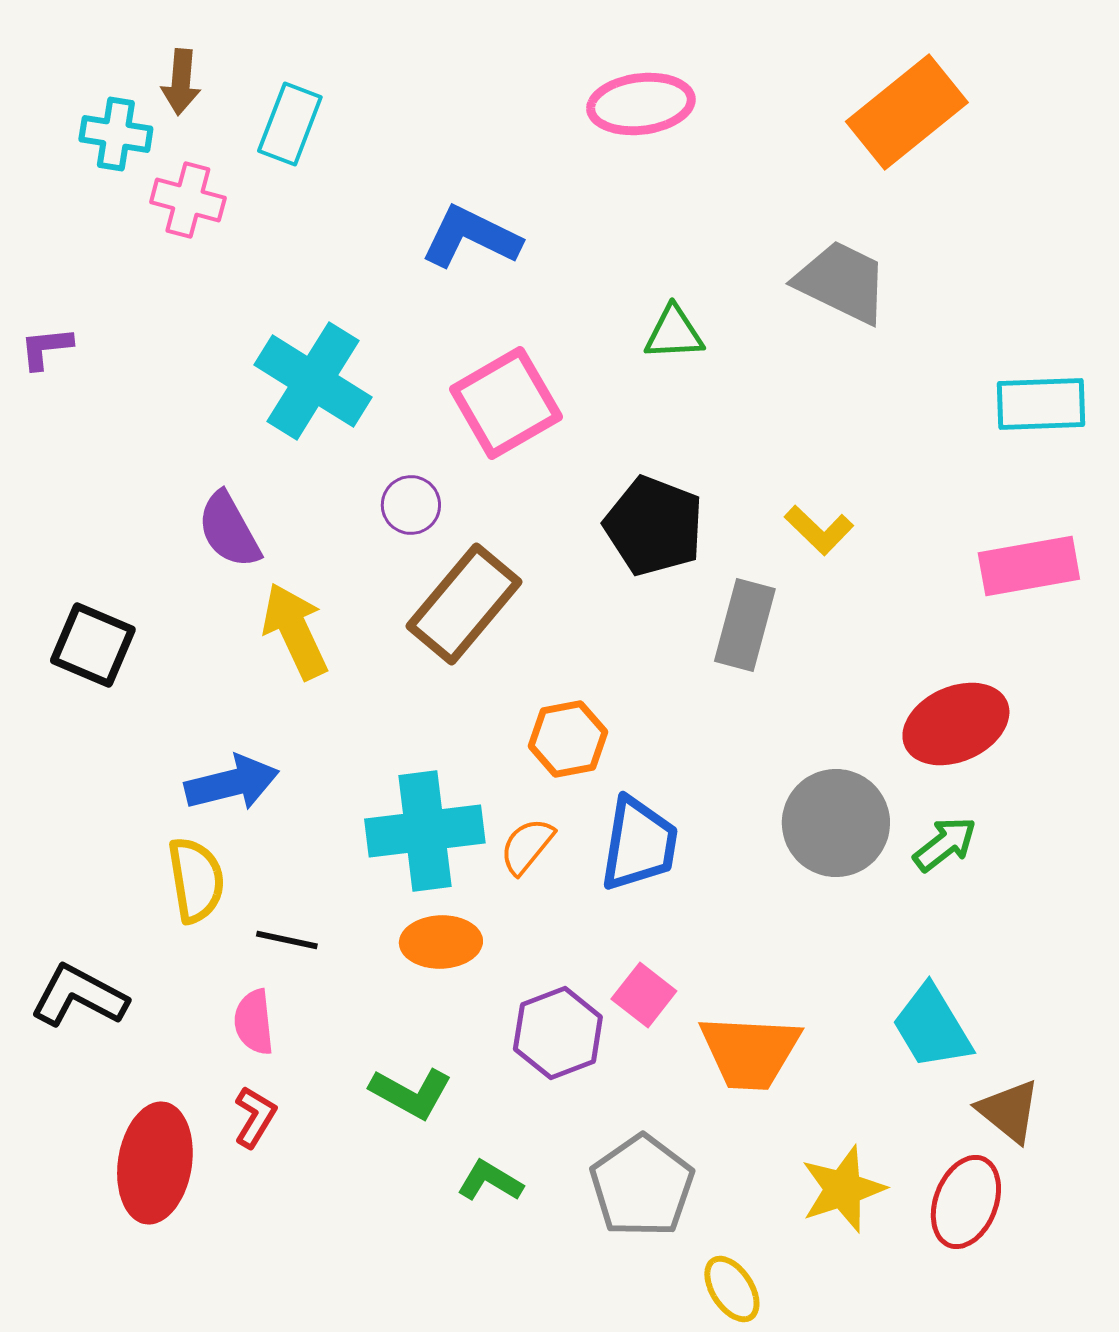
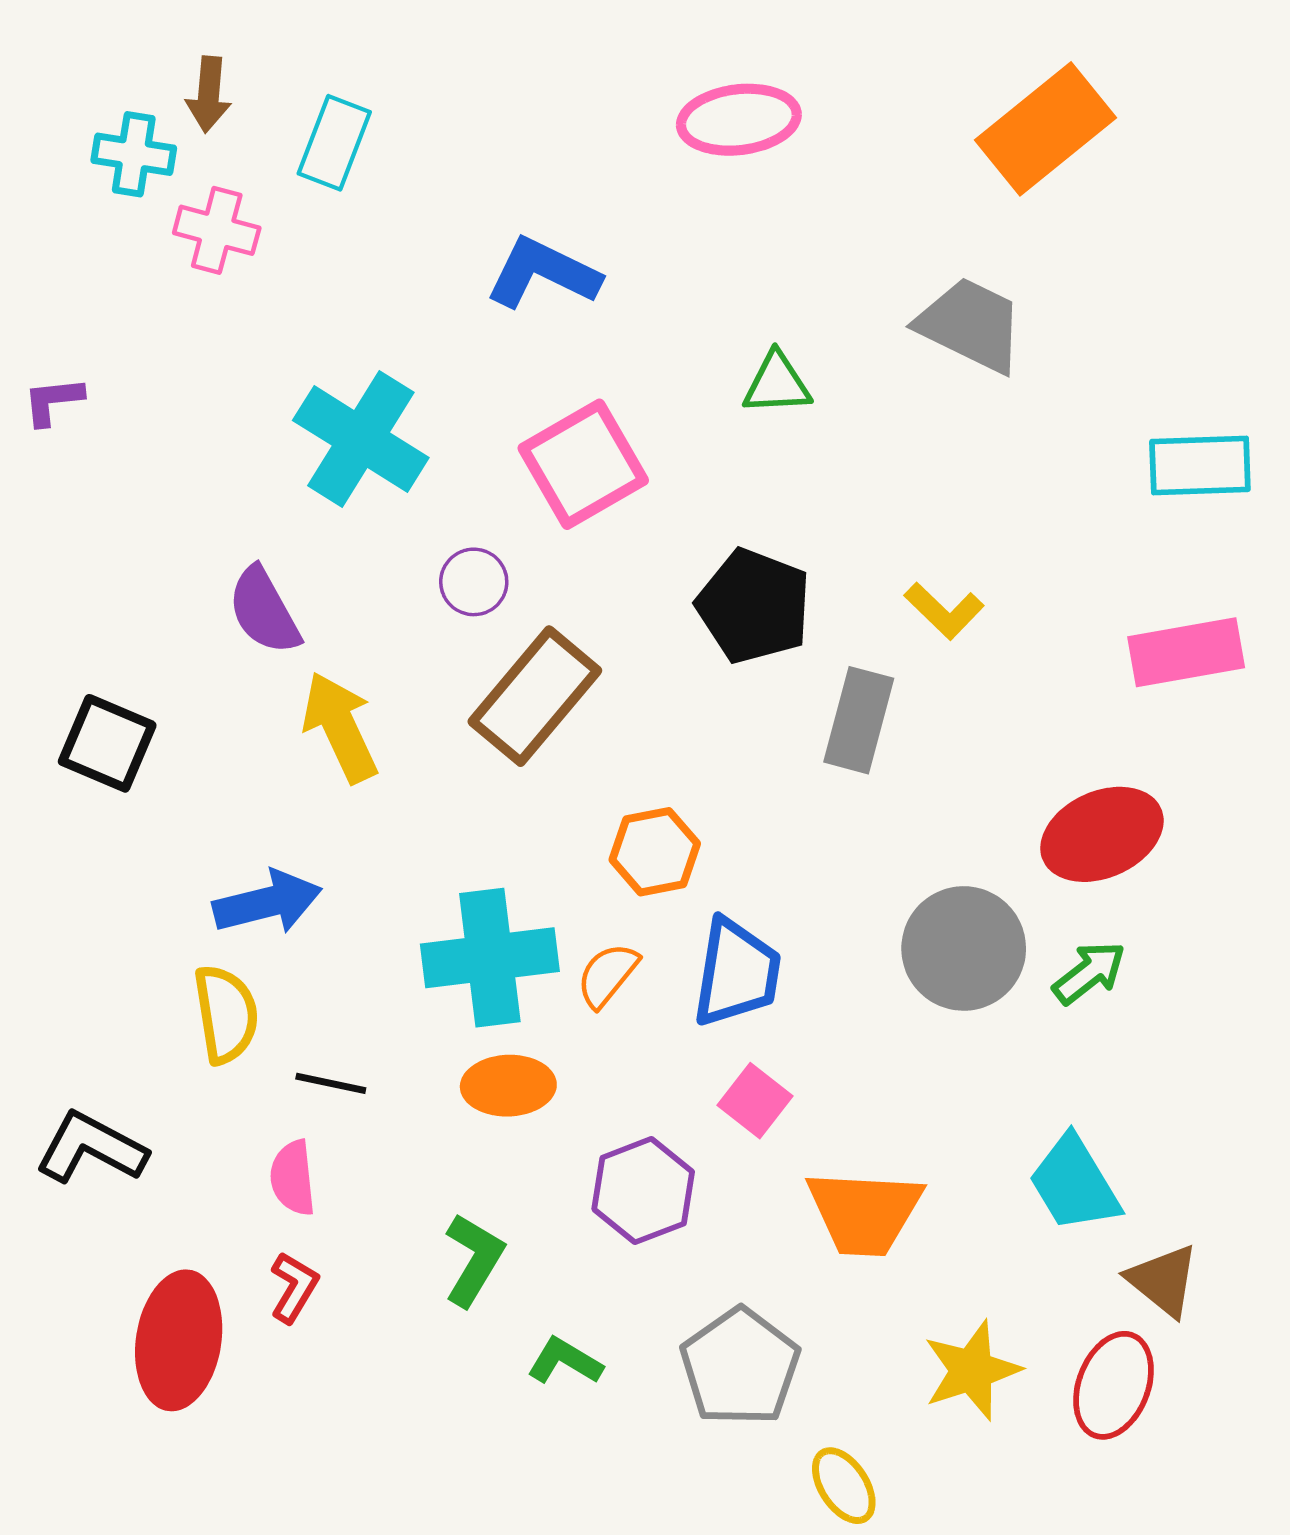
pink square: (644, 995) -> (755, 1101), moved
green L-shape: (411, 1093) -> (474, 1260), turned -88

